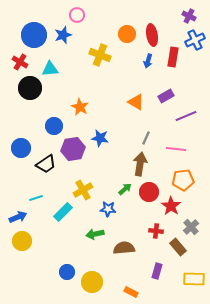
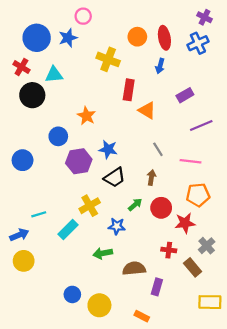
blue cross: (195, 40) -> (198, 43), moved
red rectangle: (173, 57) -> (129, 90), moved
purple rectangle: (166, 96) -> (185, 95), moved
gray line: (146, 138) -> (158, 149), turned -56
black trapezoid: (46, 164) -> (115, 177), moved
brown arrow: (140, 164) -> (151, 177), size x0.6
red star: (171, 206) -> (185, 223), turned 30
purple rectangle: (157, 271) -> (157, 287), moved

